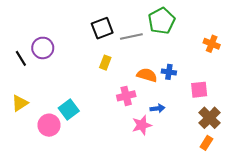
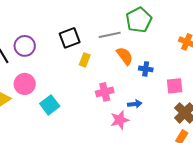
black square: (102, 28) -> (70, 38), moved
orange semicircle: (147, 75) -> (125, 56), moved, turned 36
pink circle: (49, 125) -> (25, 84), moved

